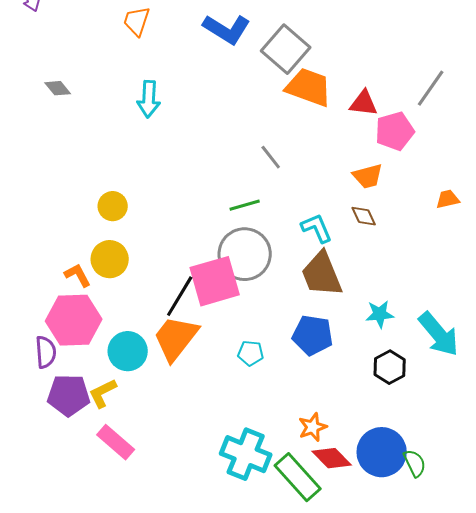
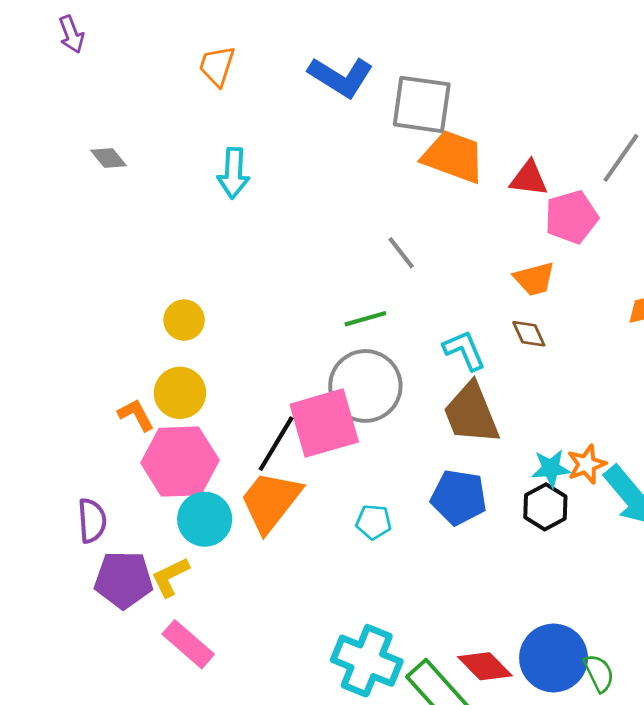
gray square: (286, 49) -> (422, 104), turned -33
pink hexagon: (74, 320) -> (180, 462), moved
black hexagon: (390, 367) -> (545, 507), moved
orange star: (313, 427) -> (587, 464), moved

